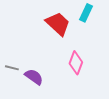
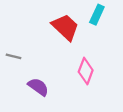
gray line: (12, 68) -> (14, 56), moved

